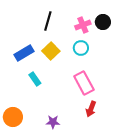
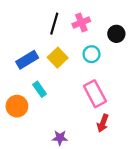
black circle: (103, 22) -> (116, 34), moved
pink cross: (83, 25) -> (81, 23), moved
orange circle: (13, 117) -> (17, 106), moved

